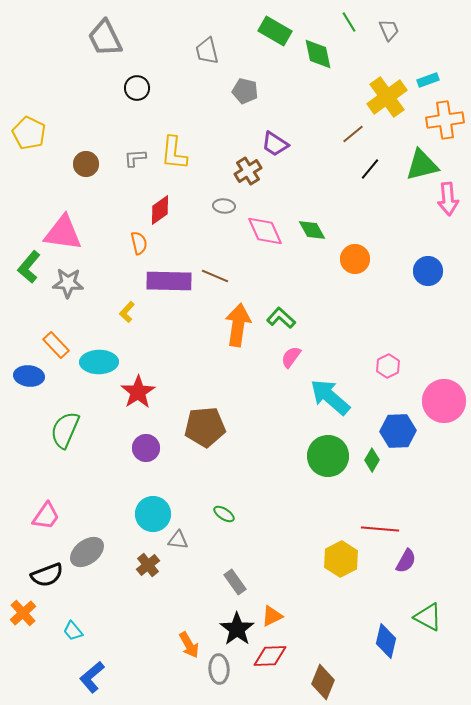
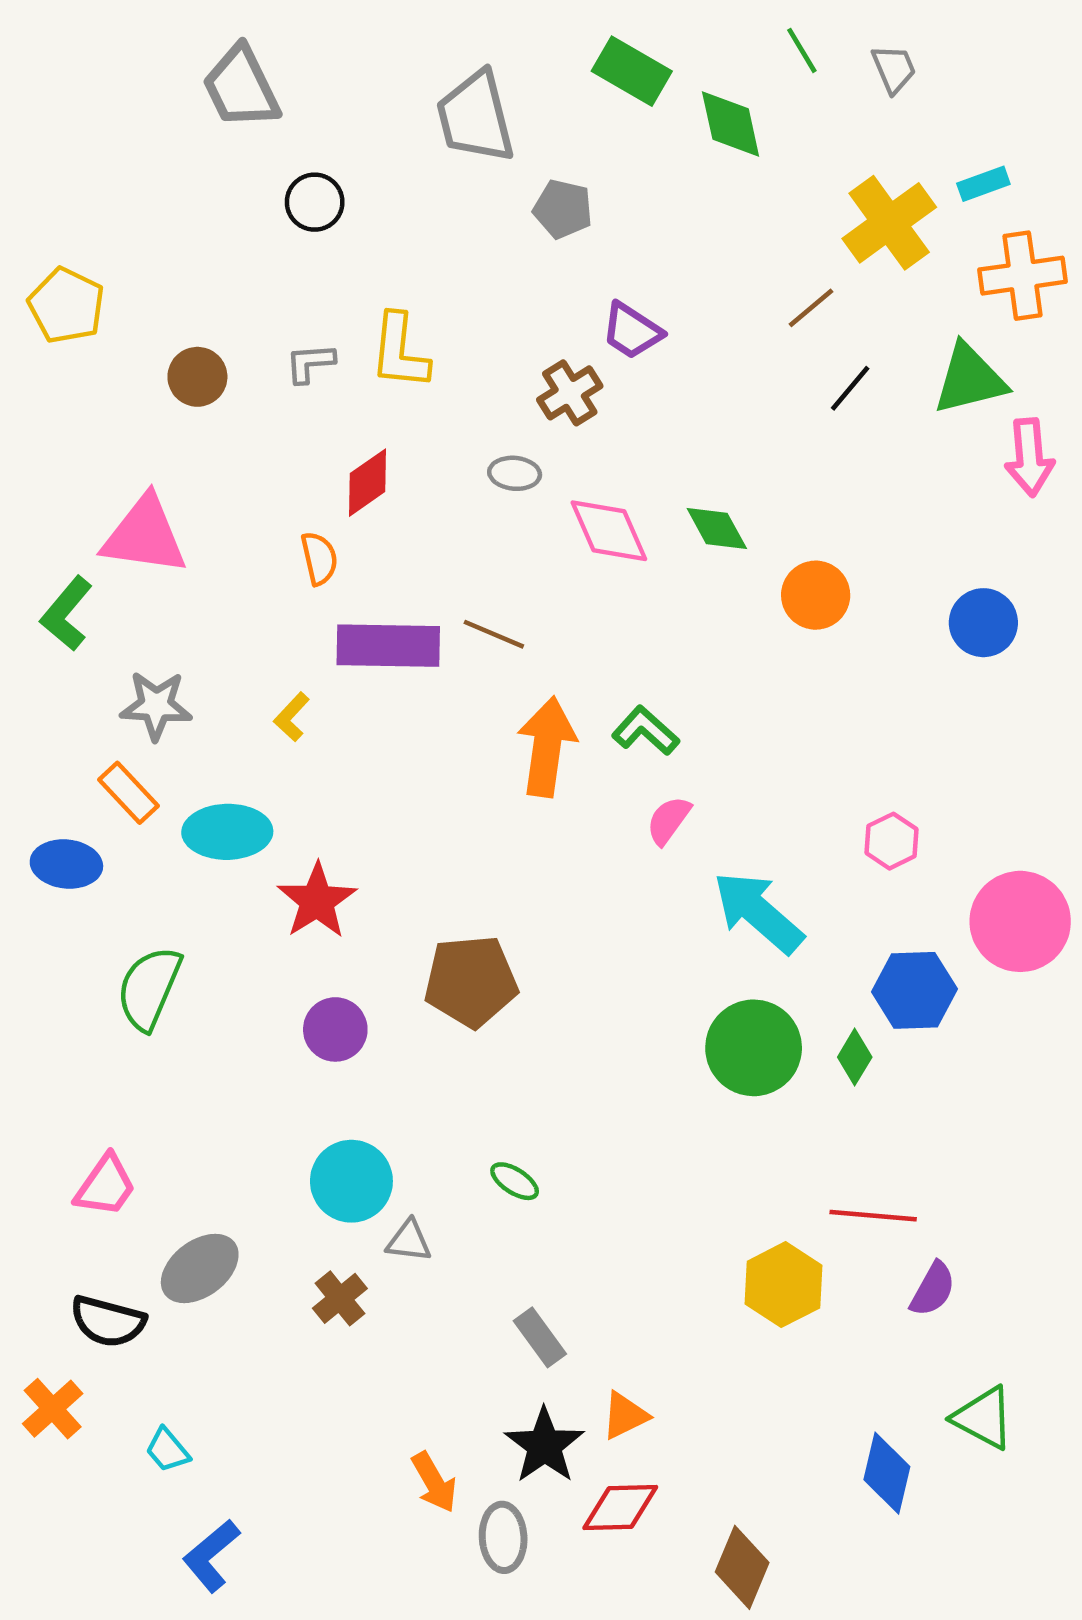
gray trapezoid: (207, 51) -> (476, 117), size x1.5
gray star: (68, 283) -> (156, 705), moved
black semicircle: (47, 575) -> (108, 1321), turned 36

